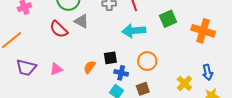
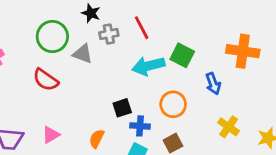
green square: (168, 19) -> (182, 55), moved, turned -30
gray triangle: (81, 21) -> (83, 54), moved
orange semicircle: (89, 67) -> (97, 139), moved
blue arrow: (207, 72) -> (213, 84), moved

